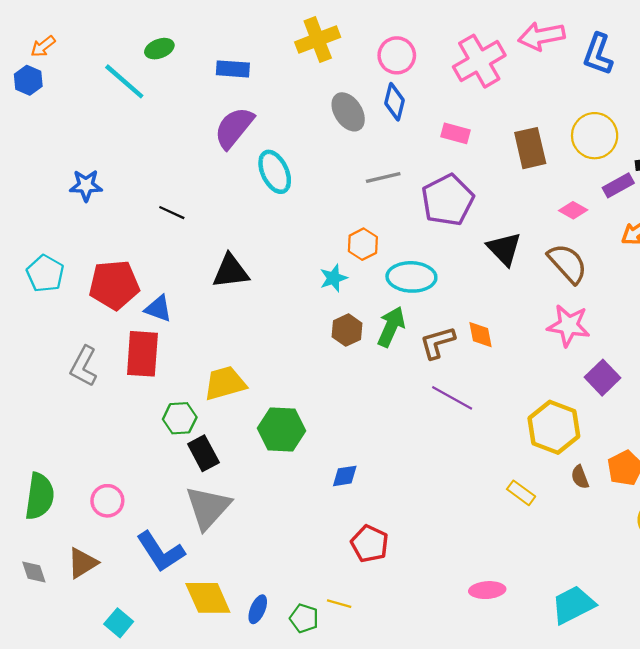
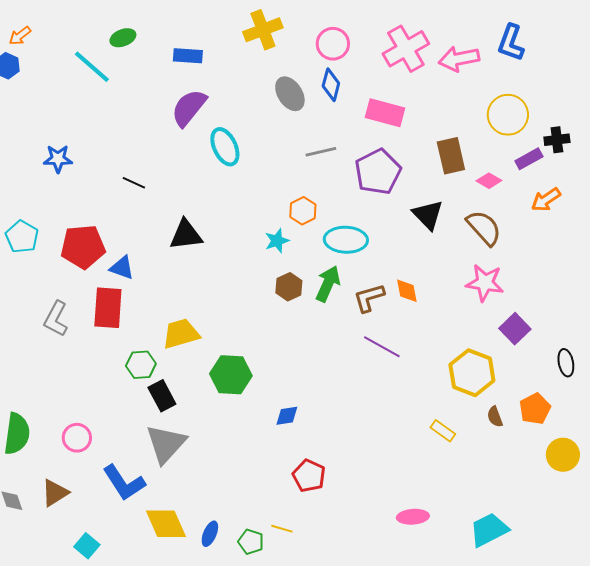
pink arrow: (541, 36) -> (459, 59), moved
pink rectangle: (456, 133) -> (385, 113), size x1.5
brown rectangle: (530, 148) -> (451, 156), moved

